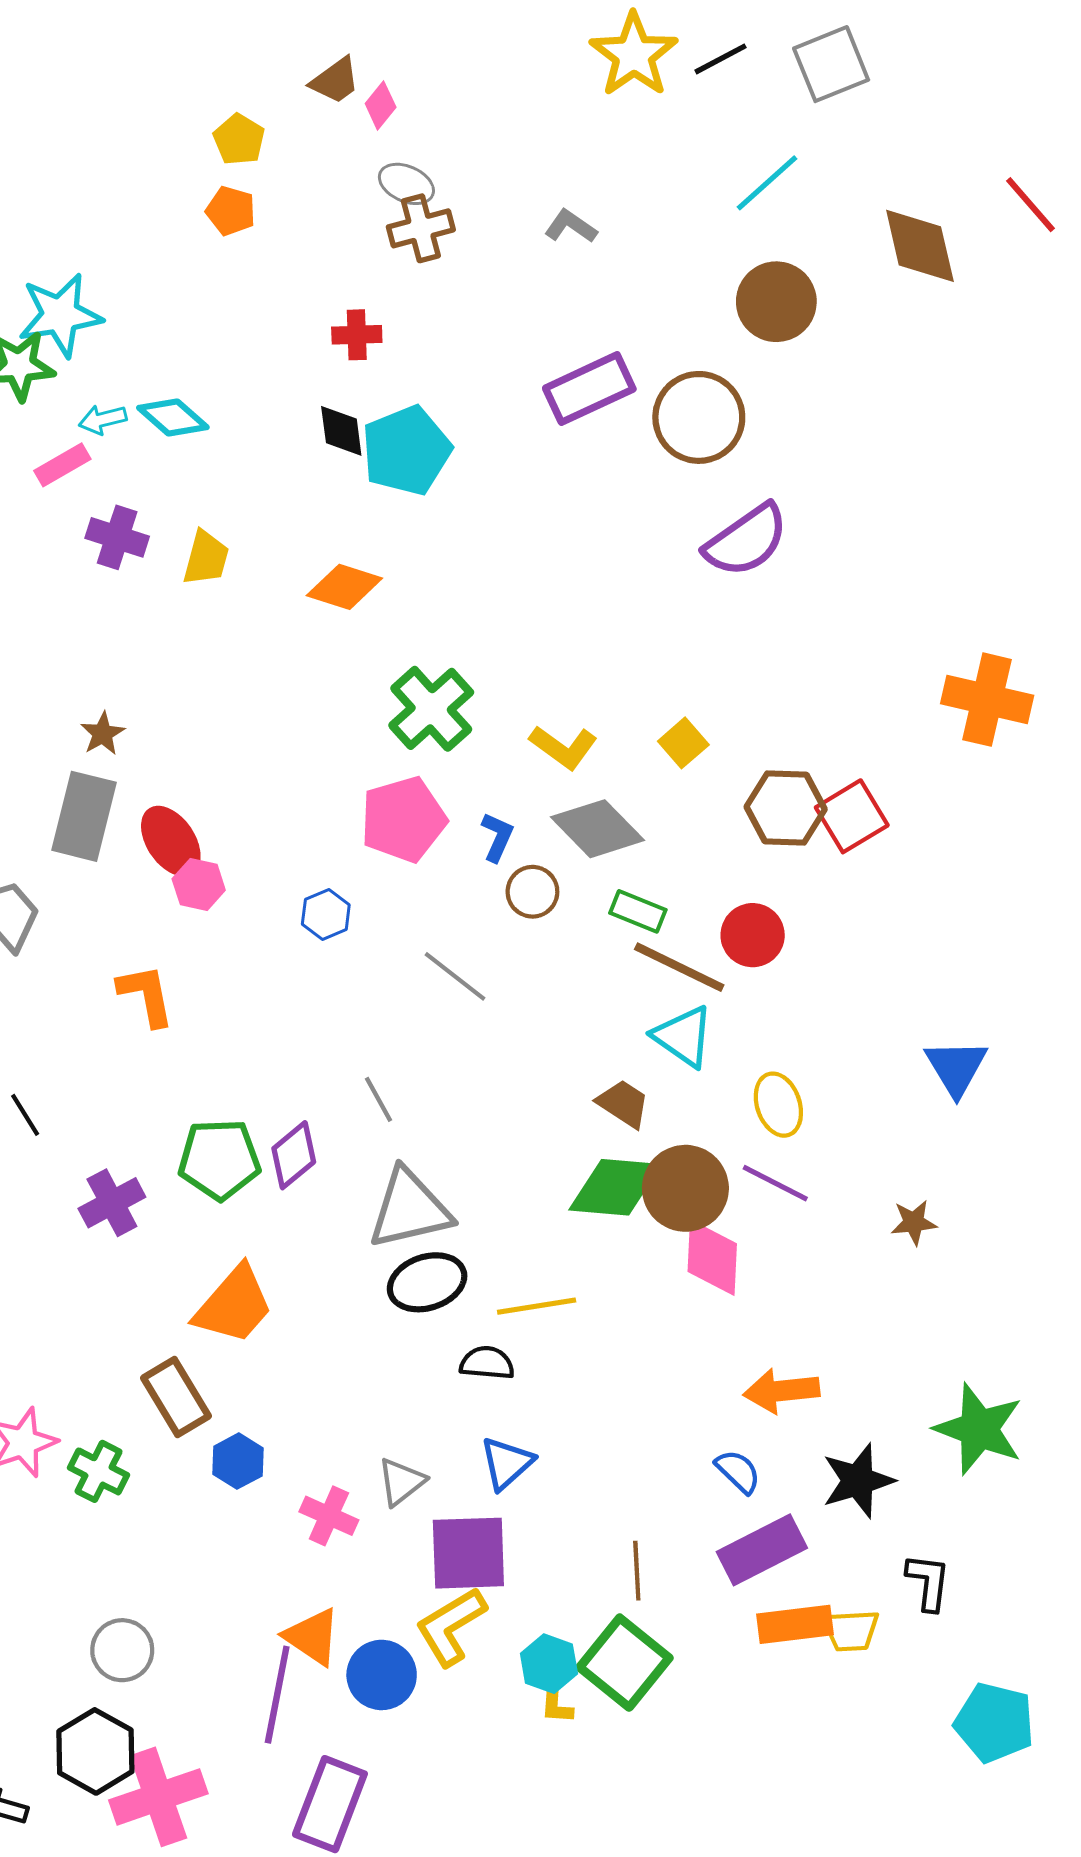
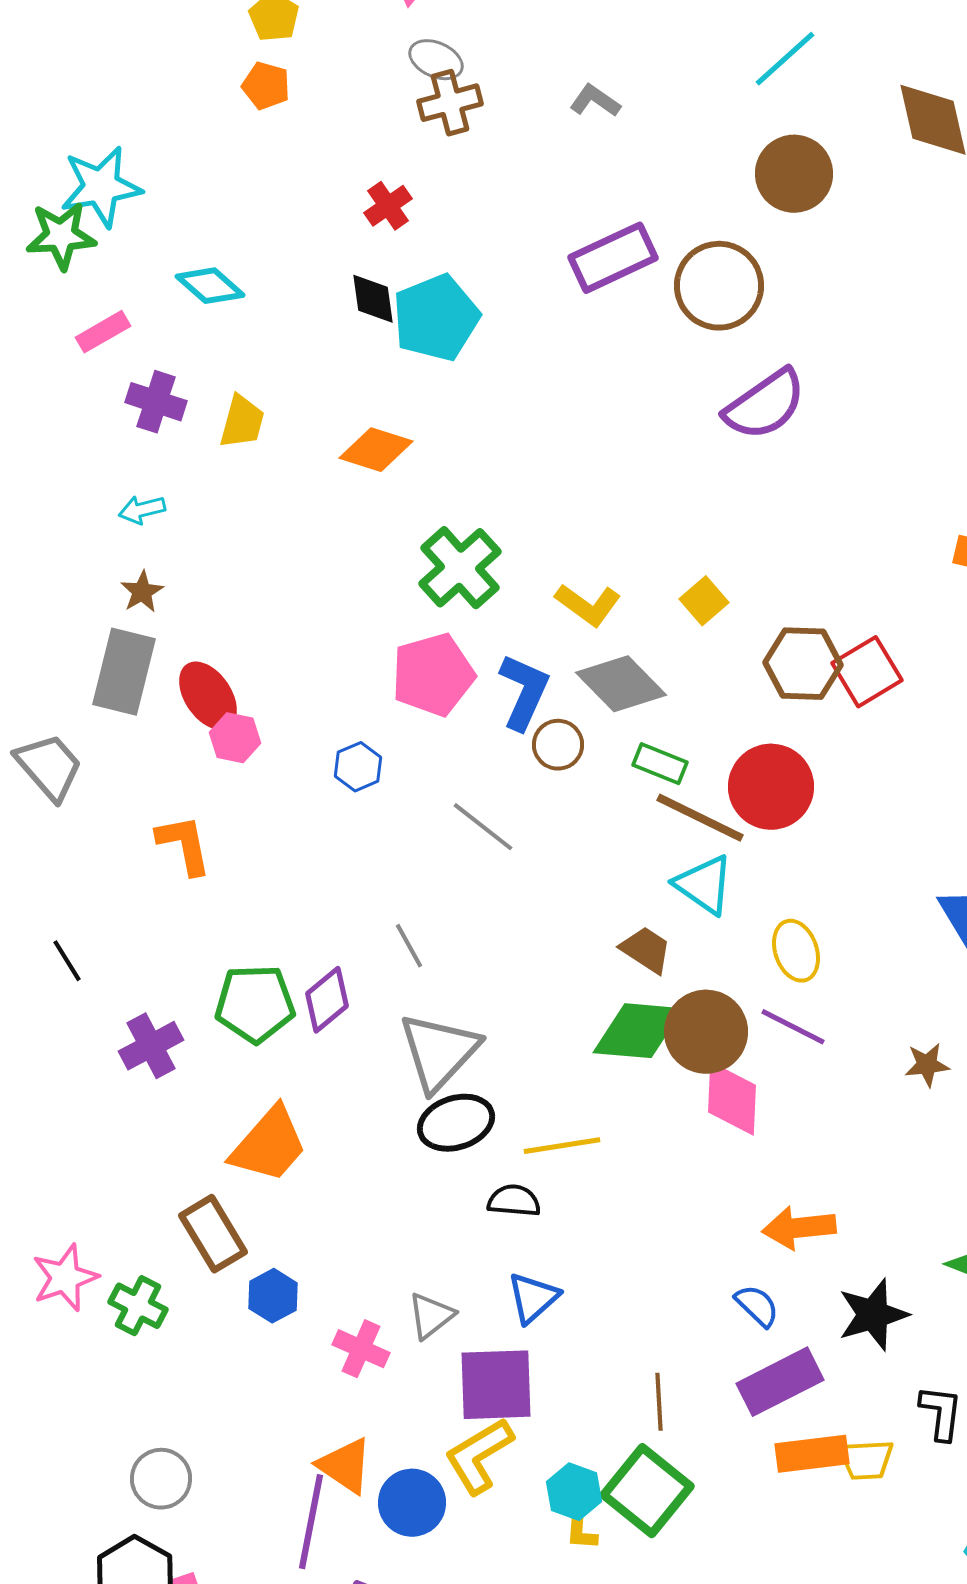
red cross: (357, 335) -> (388, 206), turned -33
cyan arrow: (103, 420) -> (142, 510), moved
blue L-shape: (497, 837) -> (524, 692), size x1.6
red circle: (753, 935) -> (771, 787), size x1.4
gray triangle: (409, 1209) -> (439, 1052), turned -34

